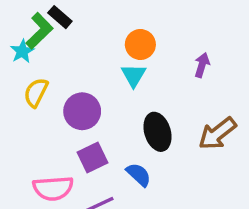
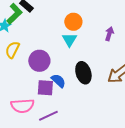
purple square: (92, 157) -> (45, 88), turned 30
blue semicircle: (139, 175) -> (58, 81), moved

